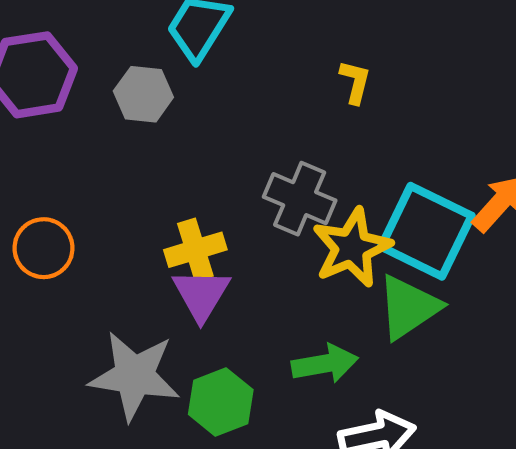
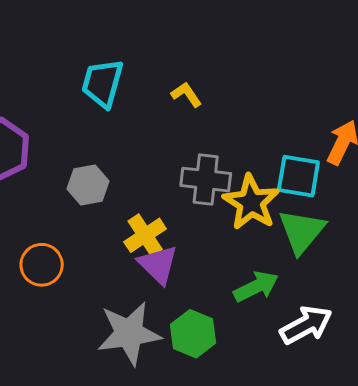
yellow L-shape: (355, 82) -> (186, 95), moved, turned -32
gray hexagon: (143, 94) -> (88, 185), moved
cyan square: (426, 231) -> (298, 176), size x0.7

